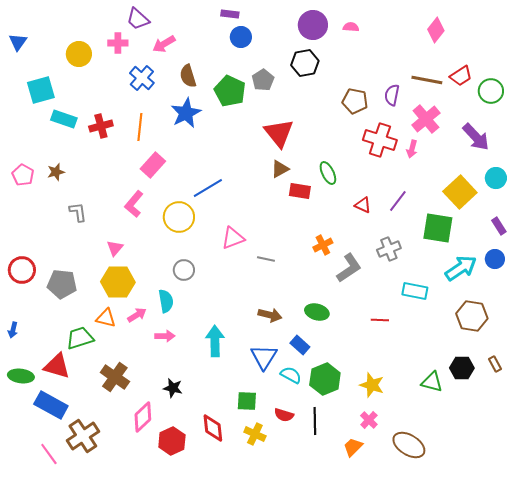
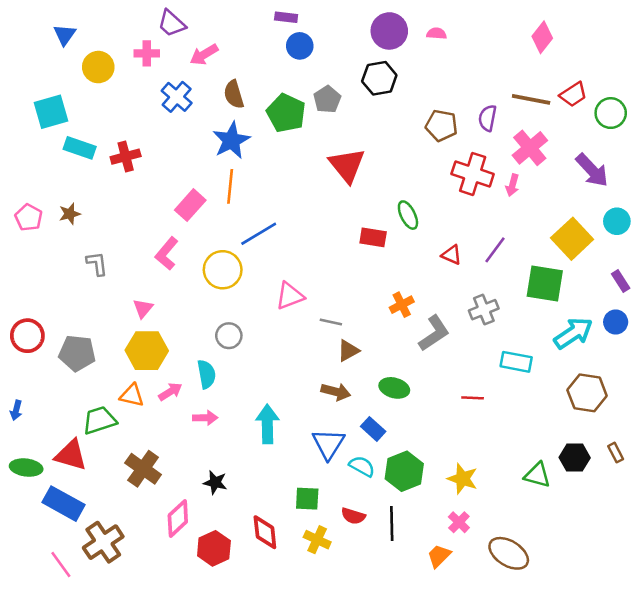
blue triangle: (18, 42) -> (65, 35), moved
orange line: (140, 127) -> (230, 186), moved
brown triangle: (280, 169) -> (348, 351), moved

